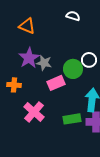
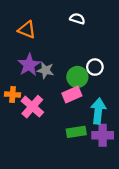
pink rectangle: (56, 83) -> (72, 94), moved
pink cross: (34, 112) -> (32, 107), moved

